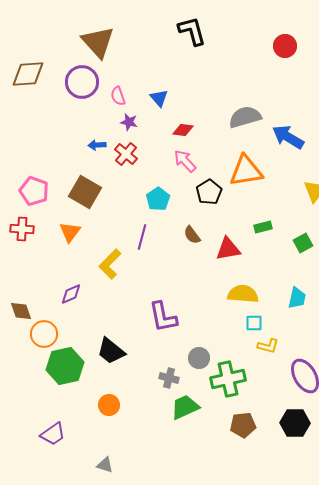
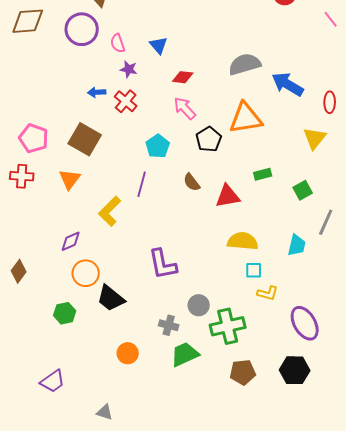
brown diamond: (21, 311) -> (19, 271), moved, turned 55
orange circle: (44, 334) -> (86, 273), moved
green hexagon: (65, 366) -> (65, 313), size x0.6
orange circle: (109, 405) -> (128, 353), moved

